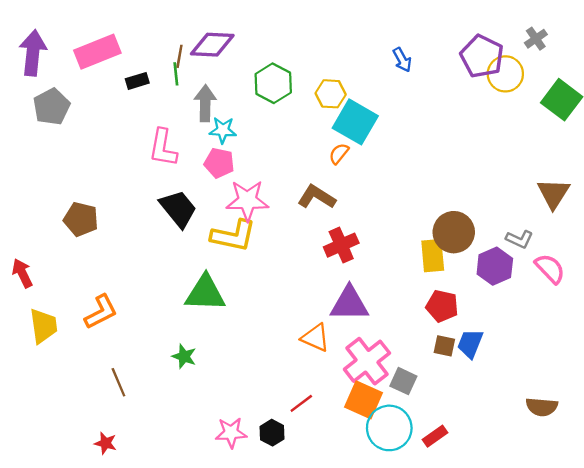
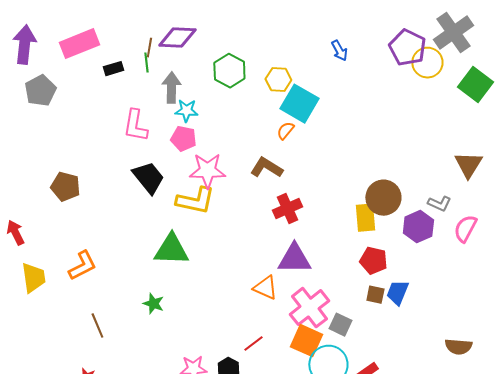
gray cross: (536, 39) -> (453, 33), size x2.0
pink semicircle: (550, 269) -> (465, 229), turned -108

